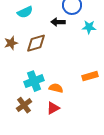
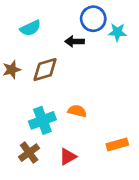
cyan star: (89, 27) -> (117, 32), moved
orange rectangle: (90, 76) -> (117, 144), moved
orange semicircle: (56, 88) -> (77, 111), moved

